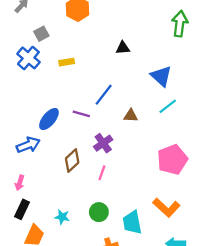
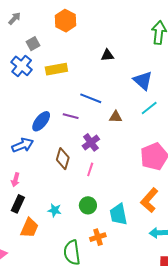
yellow rectangle: (67, 62) -> (56, 69), size x1.5
blue line: (104, 95) -> (91, 98), turned 75
brown diamond: (72, 160) -> (63, 159), turned -30
orange L-shape: (166, 208) -> (149, 200), turned 90

